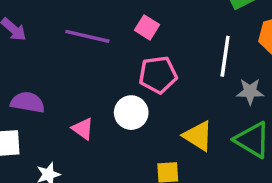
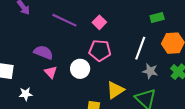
purple semicircle: (28, 102) -> (43, 52), moved
yellow triangle: (198, 136) -> (115, 90), turned 42

